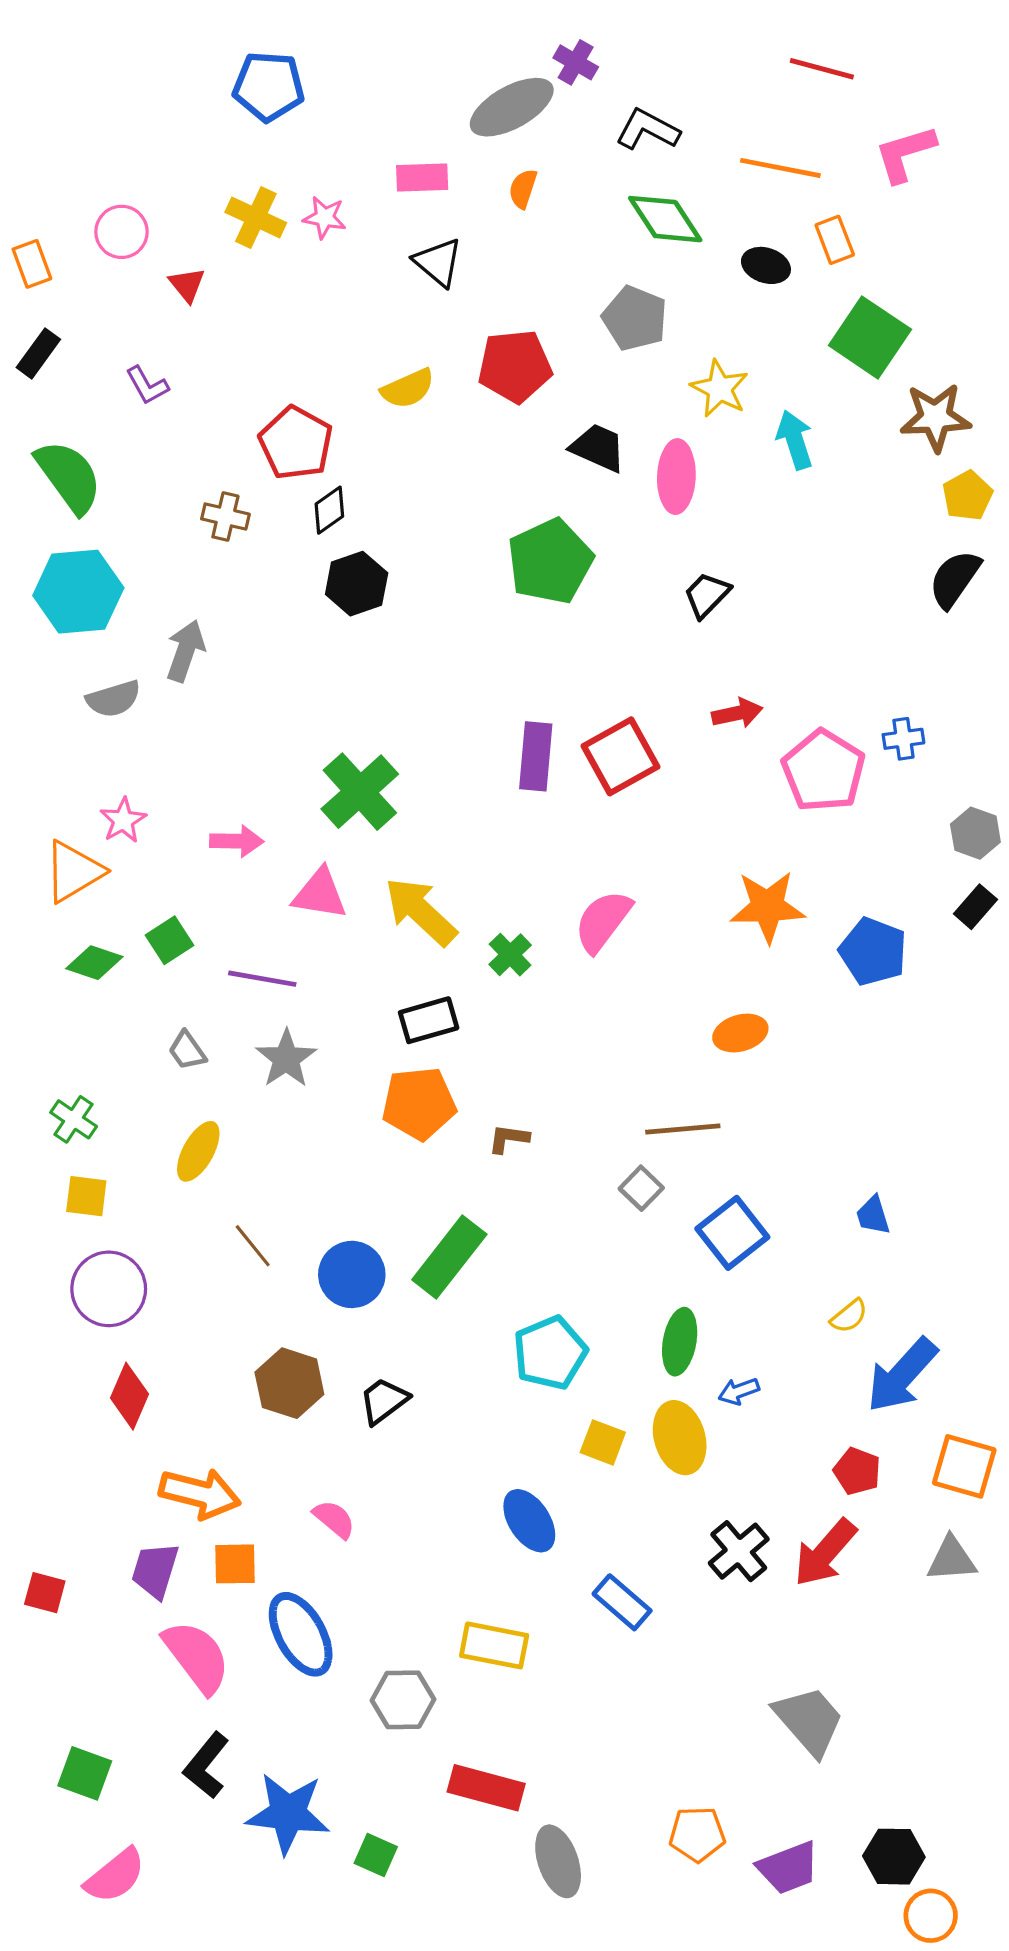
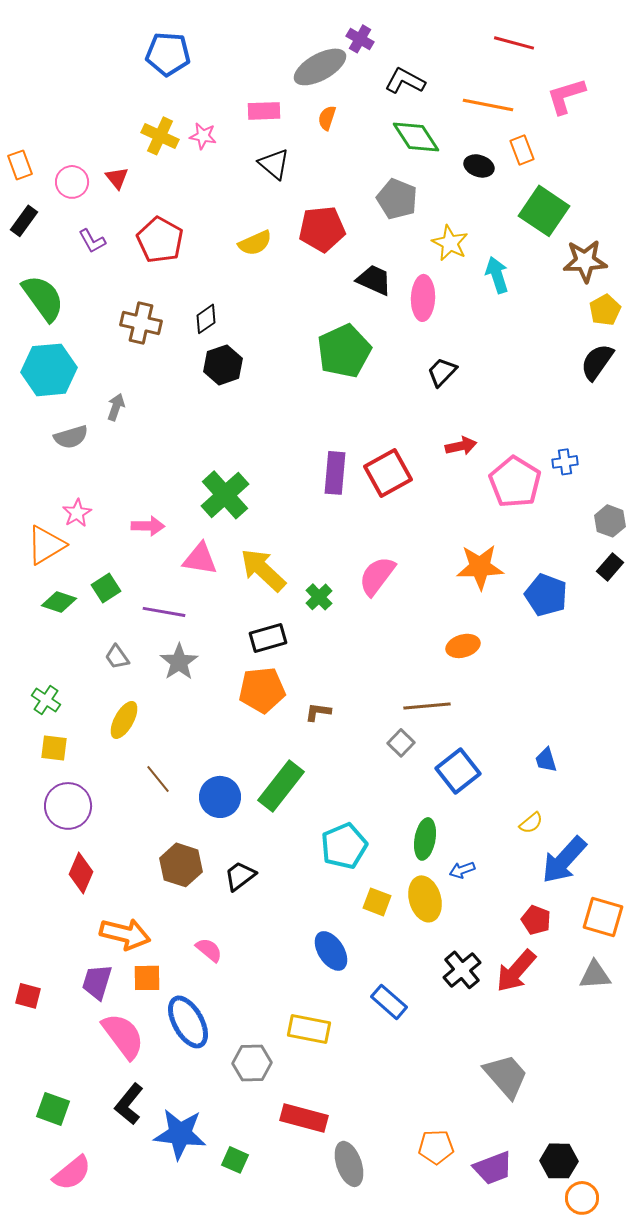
pink circle: (122, 232) -> (72, 182), moved
red pentagon: (296, 443) -> (160, 240), moved
brown cross: (225, 517) -> (141, 323), size x1.4
gray arrow: (185, 651) -> (116, 407), size x0.7

